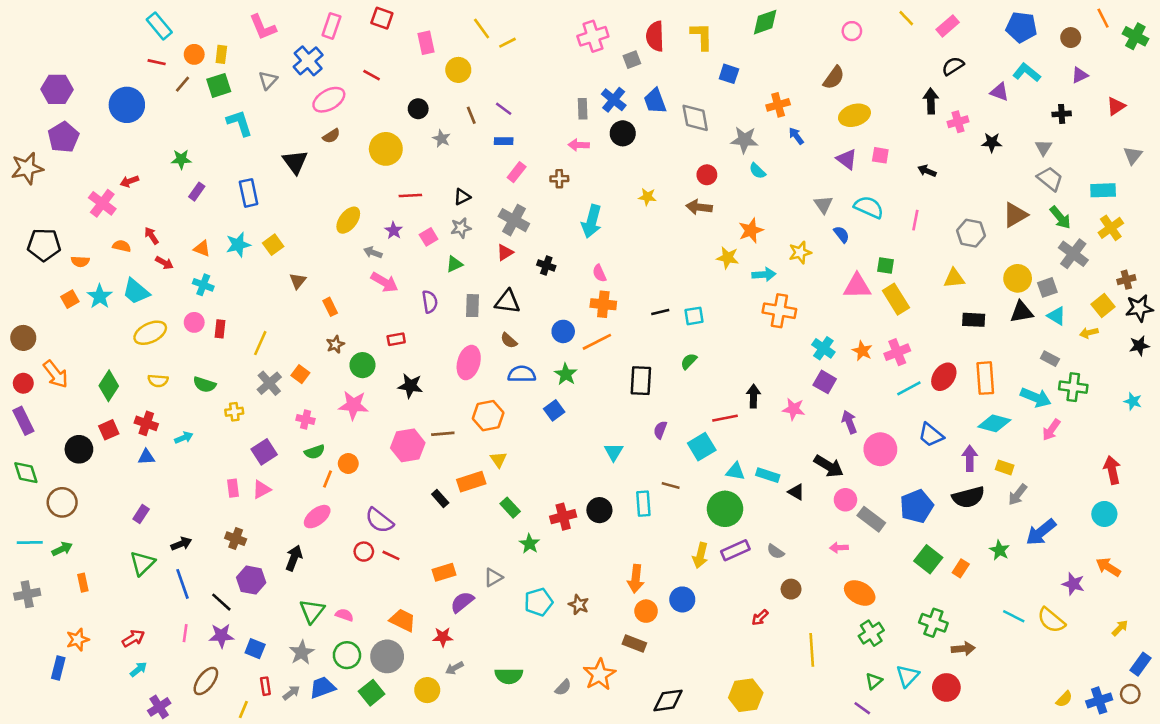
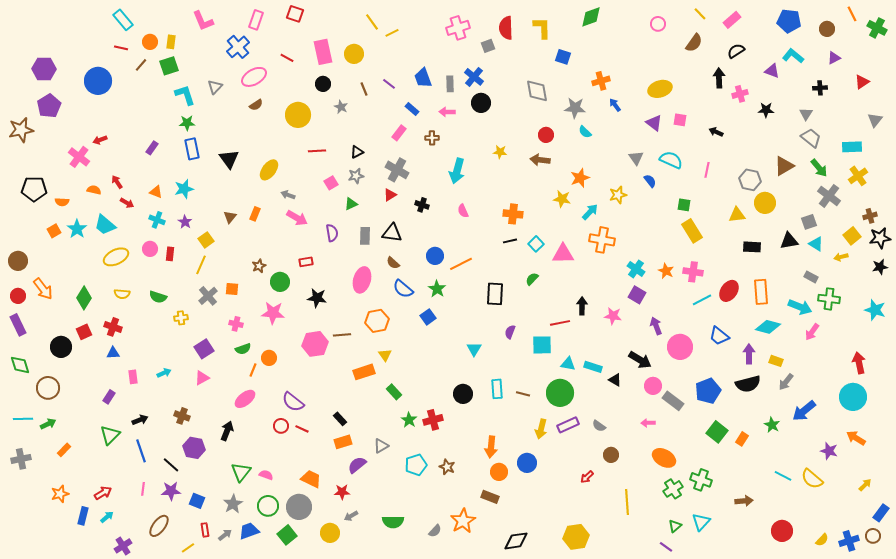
pink rectangle: (426, 43) -> (323, 52), moved, size x1.4
brown semicircle: (834, 78) -> (694, 43), moved
gray triangle: (268, 80) -> (215, 87), moved
blue trapezoid: (655, 101) -> (423, 78), moved
blue rectangle: (504, 141) -> (412, 109), moved, turned 40
green star: (181, 159) -> (187, 123), moved
black triangle: (295, 162) -> (229, 159), moved
purple star: (394, 230) -> (185, 222), moved
yellow square: (273, 245) -> (206, 240), moved
cyan arrow: (764, 274) -> (590, 212), turned -42
yellow circle: (1018, 278) -> (765, 203), moved
pink triangle: (857, 286) -> (563, 254), moved
orange cross: (603, 304) -> (513, 214), moved
orange rectangle: (330, 307) -> (255, 214), moved, turned 48
cyan square: (694, 316) -> (536, 244), turned -35
pink cross: (897, 352) -> (693, 272), turned 30
orange square: (300, 374) -> (232, 289), turned -32
blue semicircle: (522, 374) -> (403, 289), turned -140
cyan star: (1133, 401) -> (875, 310), size x1.5
cyan arrow: (184, 438) -> (164, 373), moved
cyan square: (702, 447) -> (542, 345), turned 30
brown line: (671, 486) -> (523, 394), moved
pink rectangle: (233, 488) -> (133, 377), moved
black rectangle: (440, 498) -> (340, 419), moved
cyan circle: (1104, 514) -> (853, 397), size x1.4
red cross: (563, 517) -> (433, 420), moved
orange rectangle: (83, 583) -> (64, 450), turned 56
green cross: (933, 623) -> (701, 480), moved
blue rectangle: (58, 668) -> (83, 516), moved
red circle: (946, 687) -> (782, 531), moved
yellow line: (243, 709) -> (188, 548), turned 32

